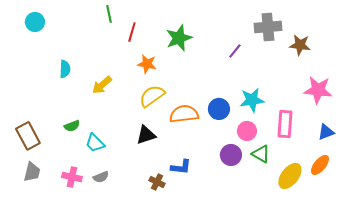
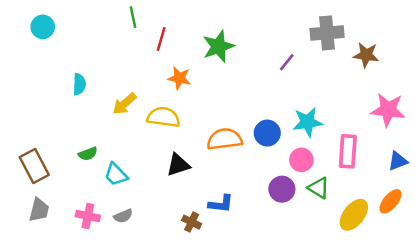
yellow semicircle: (152, 96) -> (164, 117), moved, turned 44

